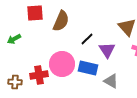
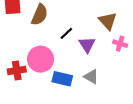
blue rectangle: (88, 68) -> (62, 79), moved

